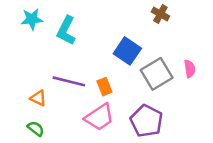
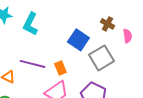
brown cross: (160, 14) -> (107, 24), moved
pink semicircle: (190, 69) -> (127, 36), moved

